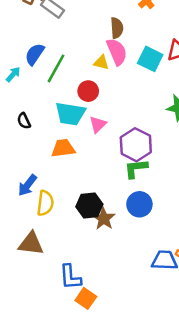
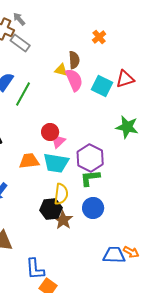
yellow triangle: (101, 62) -> (61, 70), moved
red circle: (88, 91) -> (50, 132), moved
cyan trapezoid: (70, 114) -> (56, 163), moved
yellow semicircle: (45, 203) -> (61, 194), moved

